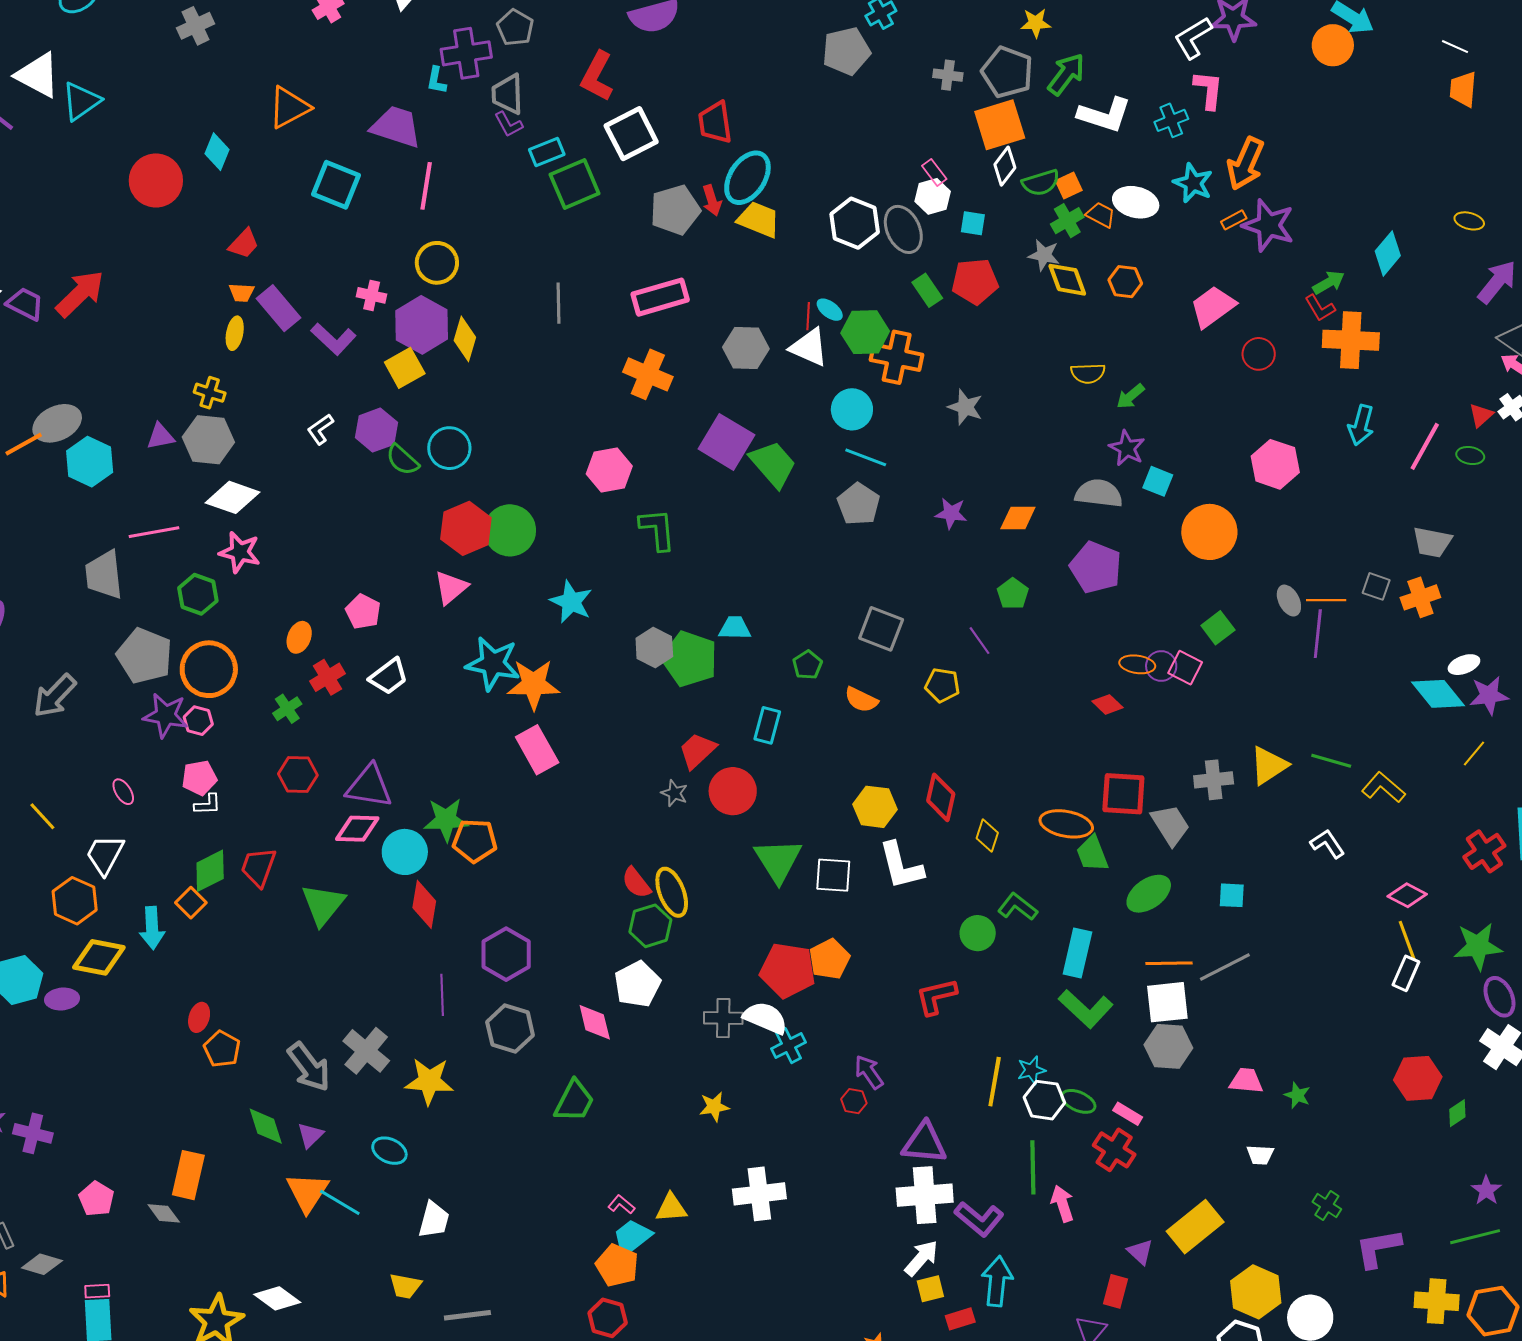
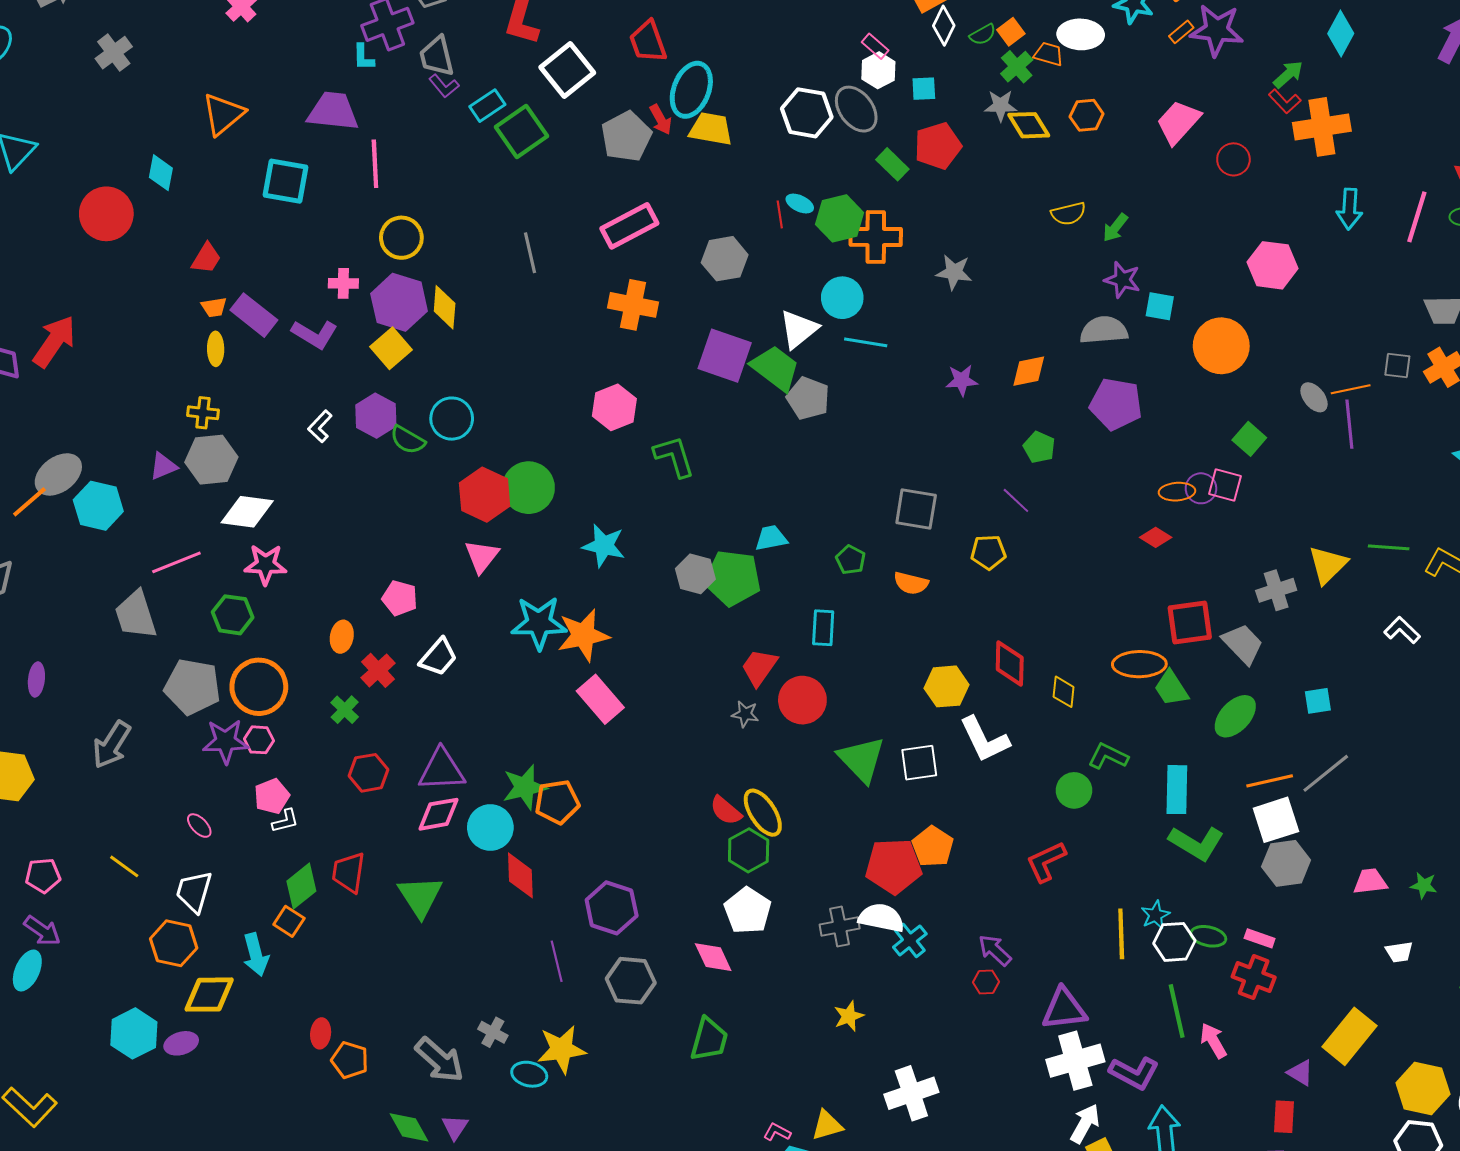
green semicircle: (1041, 183) -> (983, 35), size x0.7
white triangle: (809, 347) -> (799, 329), moved, turned -51
gray pentagon: (859, 504) -> (808, 398), moved
gray cross: (366, 1051) -> (493, 1032), size x0.6
cyan ellipse: (389, 1151) -> (529, 1074), moved

